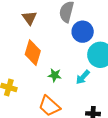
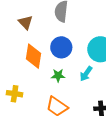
blue circle: (83, 32) -> (61, 47), moved

